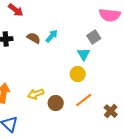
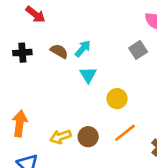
cyan triangle: (84, 54) -> (88, 75), moved
yellow arrow: (36, 94) -> (60, 137), moved

